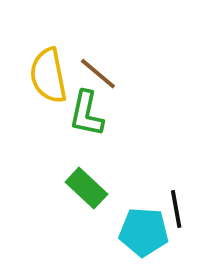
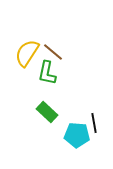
yellow semicircle: (48, 76) -> (27, 53), turned 44

